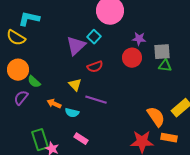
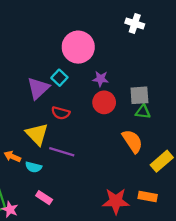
purple star: (139, 39) -> (101, 79), moved
red semicircle: (95, 67) -> (61, 113), turned 35
yellow triangle: (75, 85) -> (37, 134), size x1.5
orange semicircle: (156, 117) -> (132, 141), moved

